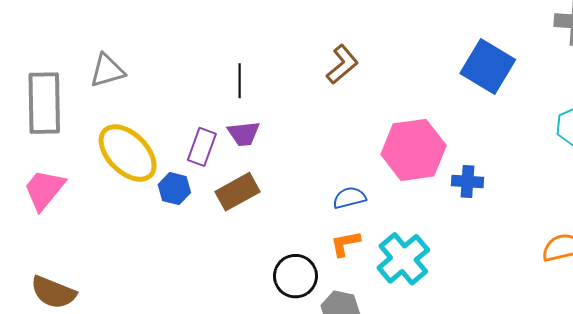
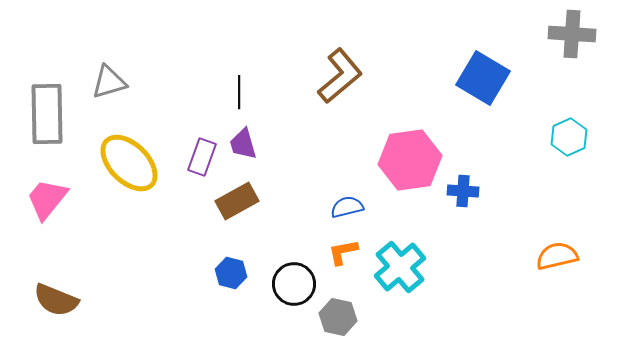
brown L-shape: (342, 64) -> (340, 76), size x1.4
purple trapezoid: (244, 134) -> (243, 144), turned 80
blue hexagon: (174, 189) -> (231, 273), moved

